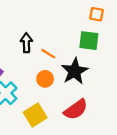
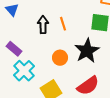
orange line: (48, 54) -> (63, 24), moved, turned 40

